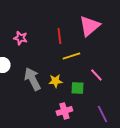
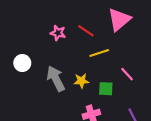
red line: (59, 36) -> (86, 31), turned -49
pink star: (20, 38) -> (58, 33), moved

